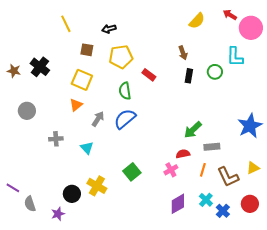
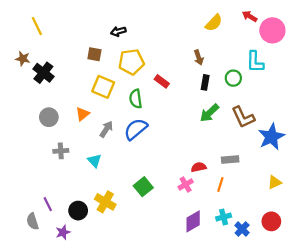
yellow line: (66, 24) -> (37, 26), moved
brown star: (14, 71) -> (23, 59), moved
yellow square: (82, 80) -> (103, 87), moved
gray circle: (27, 111) -> (49, 117), moved
green arrow: (193, 130) -> (209, 113), moved
brown L-shape: (228, 177) -> (243, 117), moved
purple line: (13, 188) -> (48, 204), moved, turned 32
cyan cross: (206, 200) -> (224, 217), turned 32

